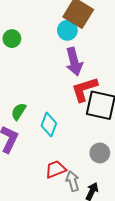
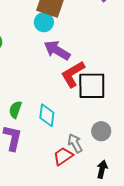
purple arrow: (74, 62) -> (57, 50), turned 148
gray arrow: (73, 181) -> (75, 143), moved

